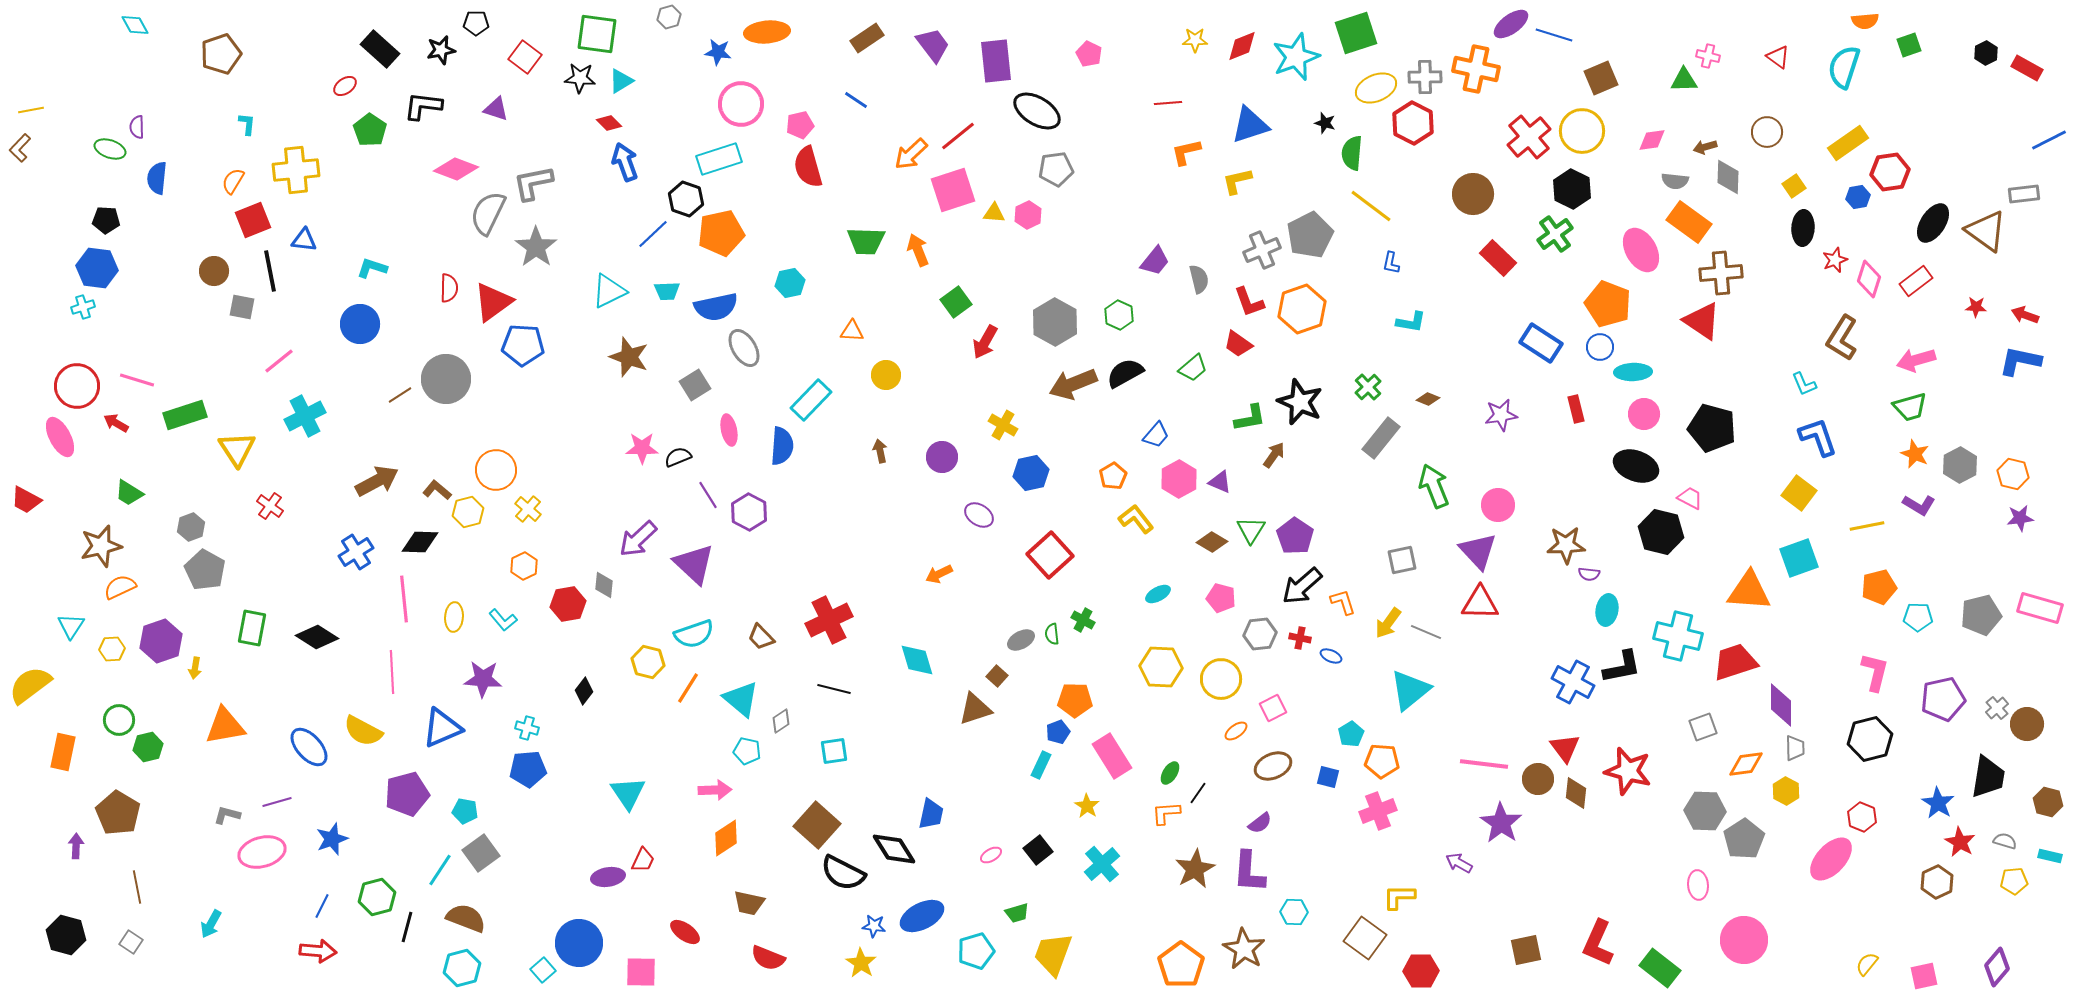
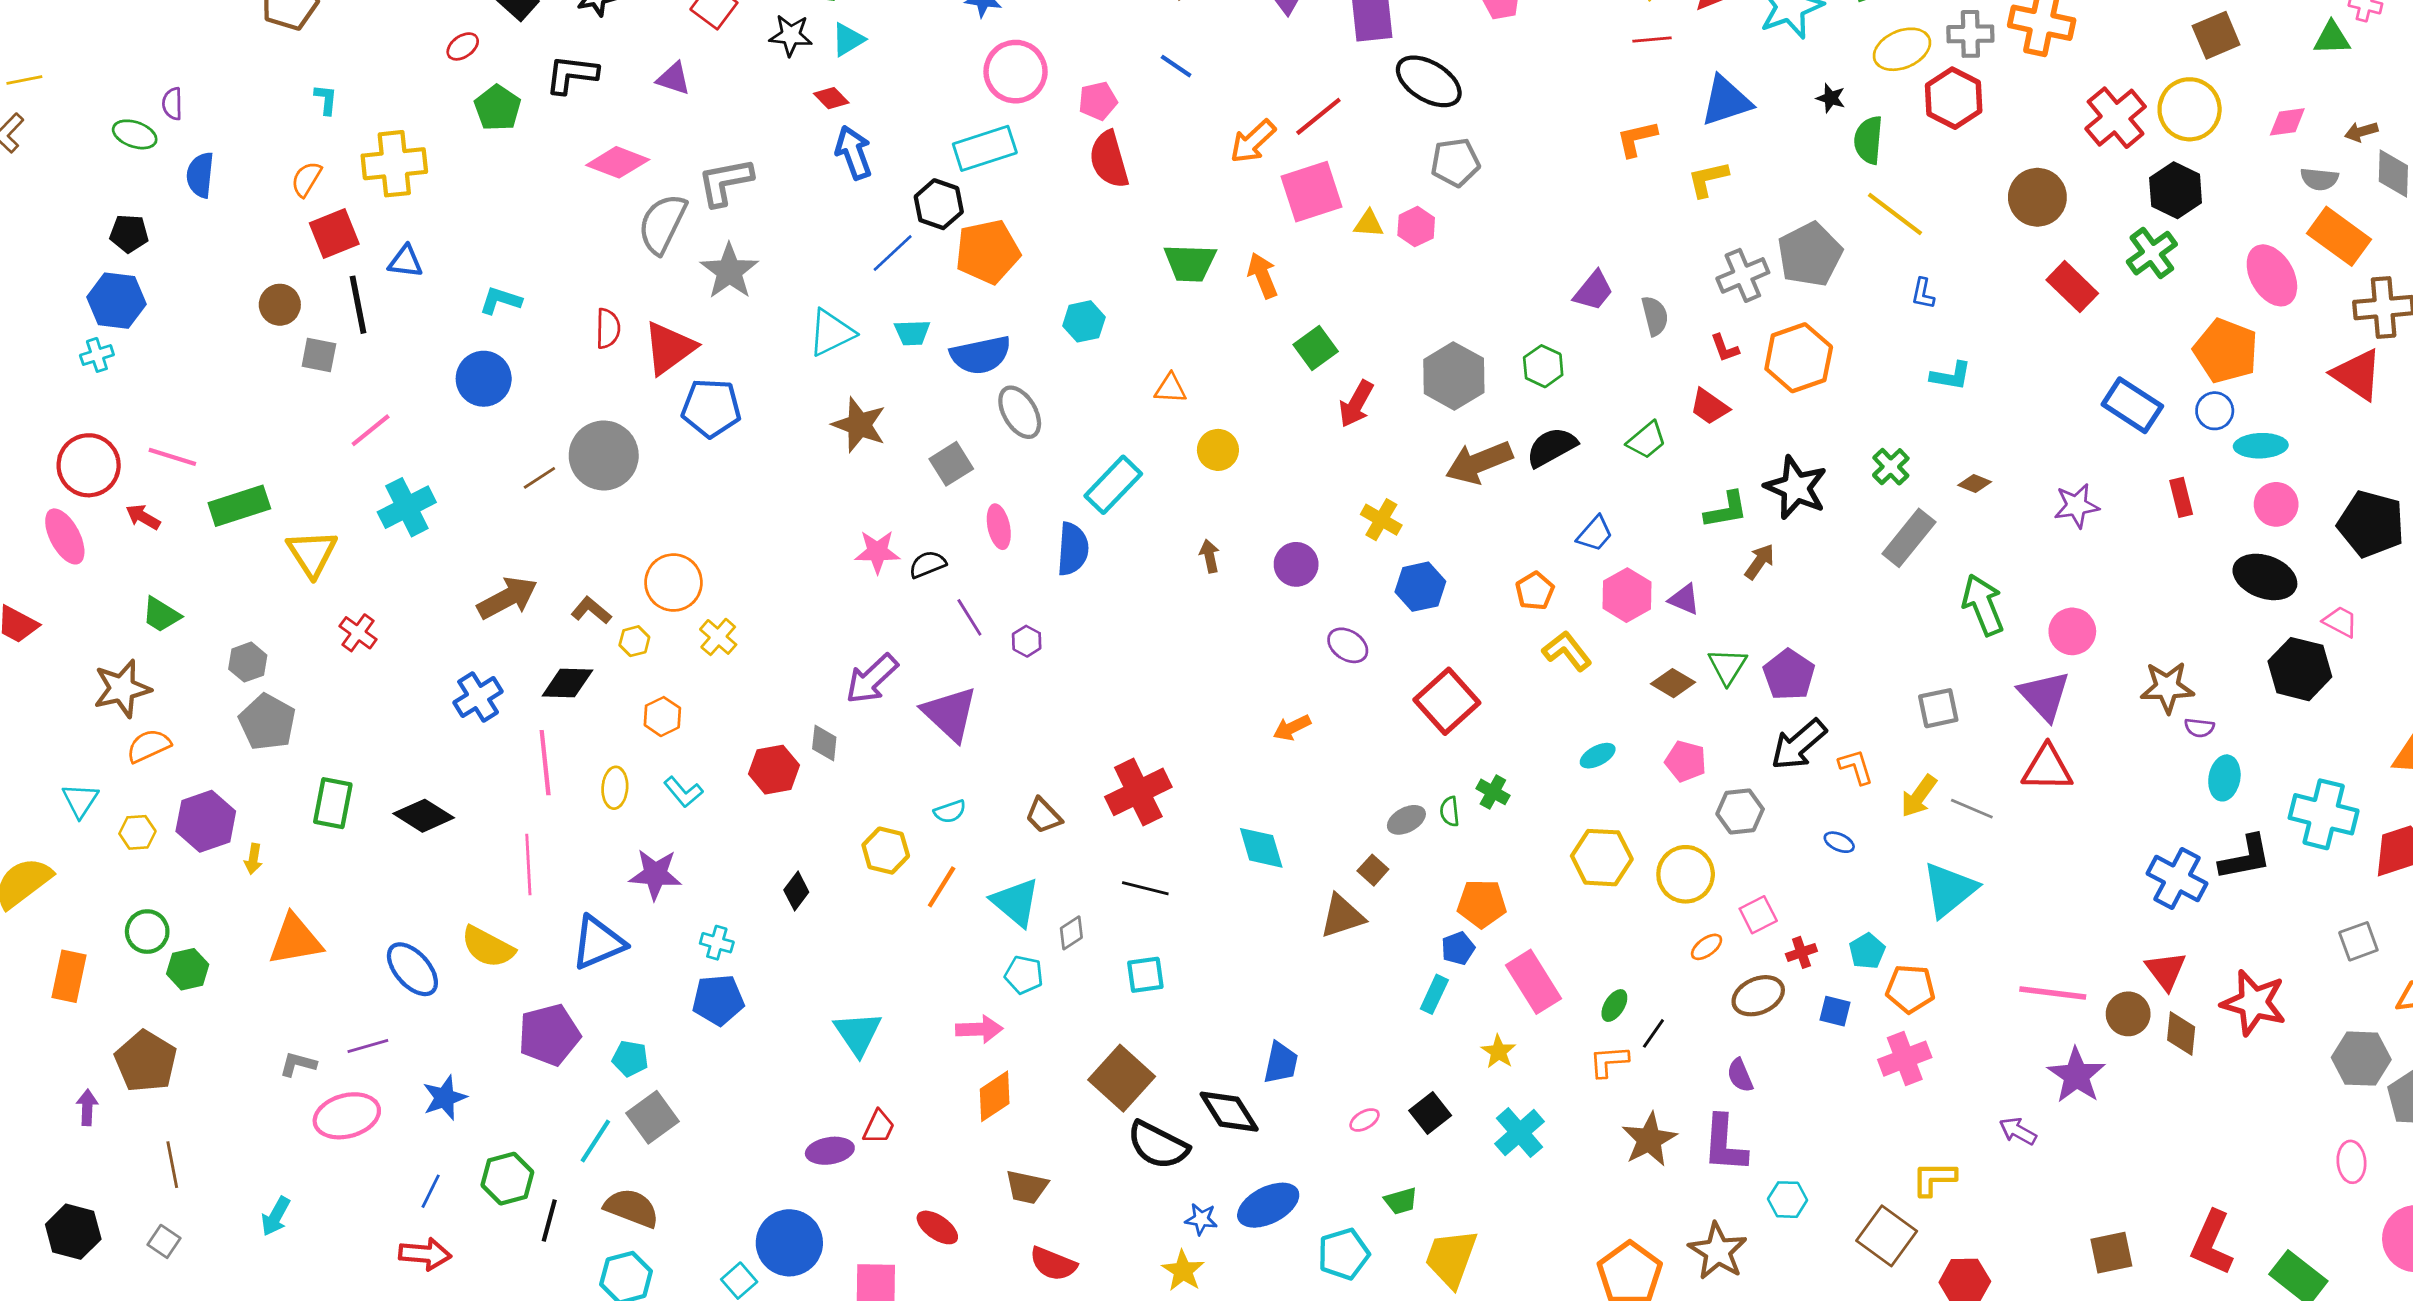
red line: (1168, 103) -> (1652, 39), moved
red L-shape: (1249, 302) -> (1725, 348), size x0.7
yellow hexagon: (468, 512) -> (634, 641), size x0.7
purple hexagon: (749, 512) -> (1027, 641), size x0.6
orange hexagon: (524, 566) -> (662, 717), moved
cyan semicircle: (694, 634) -> (950, 811), size x0.6
red cross: (1300, 638) -> (1801, 952), moved, turned -30
purple semicircle: (1260, 823) -> (1740, 1075), turned 105

